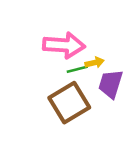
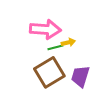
purple trapezoid: (111, 84) -> (80, 76), moved

